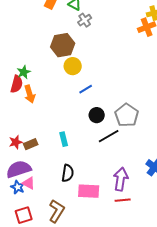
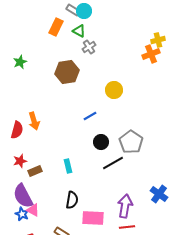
yellow circle: (73, 66) -> (114, 90), moved
green star: (24, 72) -> (20, 62), moved
red semicircle: (17, 84) -> (17, 130), moved
red star: (16, 142) -> (20, 161), moved
purple semicircle: (19, 169) -> (23, 196), turned -100

